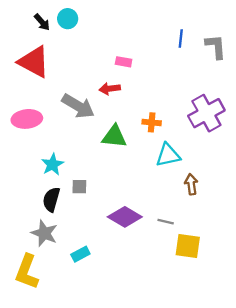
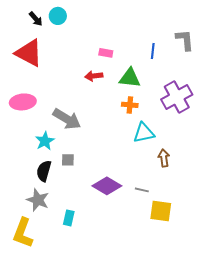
blue line: (181, 38) -> (153, 51), moved
gray arrow: (78, 106) -> (67, 119), moved
green triangle: (114, 136) -> (130, 78), moved
cyan rectangle: (80, 254) -> (69, 218), turned -49

